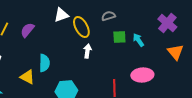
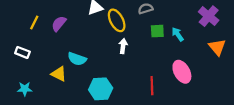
cyan semicircle: (44, 63) -> (77, 59), turned 108
pink ellipse: (142, 75) -> (182, 72), turned 65

